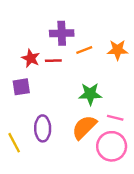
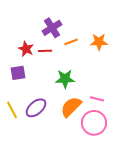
purple cross: (62, 33) -> (52, 28), turned -30
green star: (90, 94) -> (65, 79), moved
purple ellipse: (43, 128) -> (36, 108), turned 50
yellow line: (14, 143) -> (12, 110), moved

